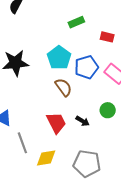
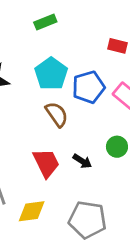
green rectangle: (76, 22) -> (45, 22), moved

